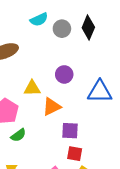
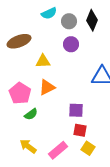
purple circle: (64, 74) -> (71, 44), moved
yellow triangle: (32, 88) -> (43, 61), moved
orange triangle: (52, 107) -> (47, 87), moved

